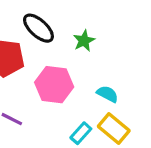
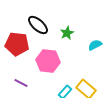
cyan semicircle: (107, 94) -> (95, 45), moved, turned -56

